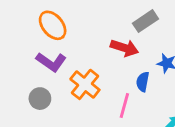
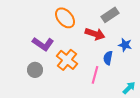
orange ellipse: (53, 25) -> (65, 18), moved

